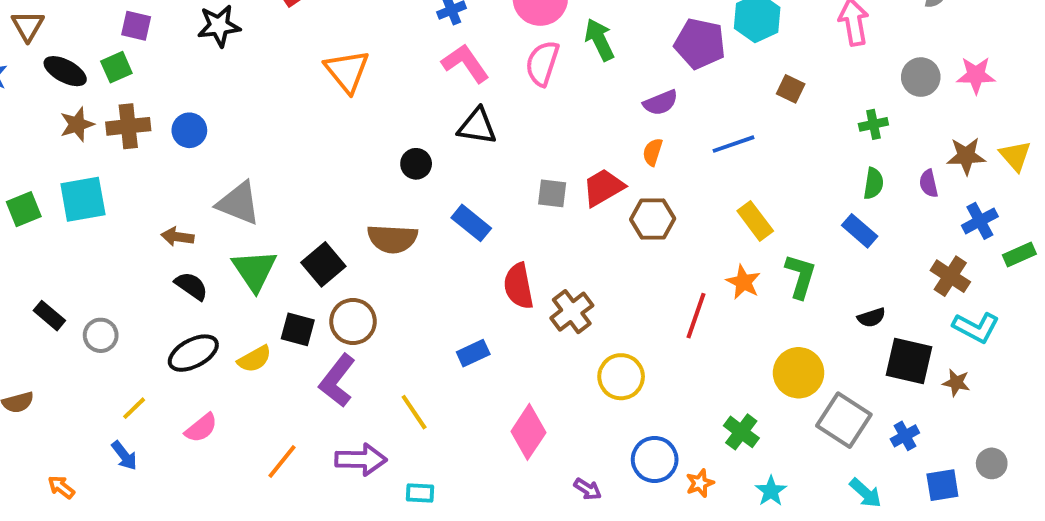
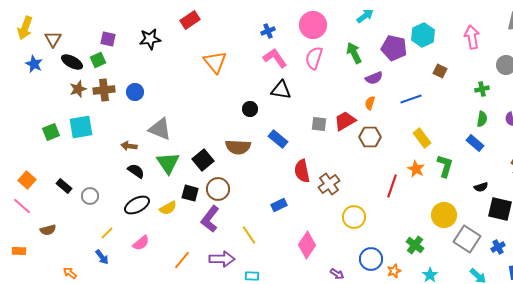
green arrow: (599, 40) -> (354, 53), moved

